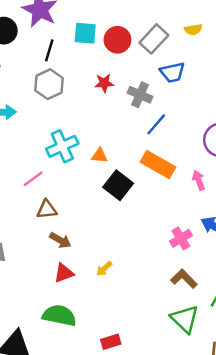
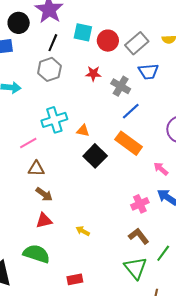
pink arrow: (199, 180) -> (161, 169), moved, turned -35
yellow arrow: (104, 269) -> (83, 231), moved, turned 64

